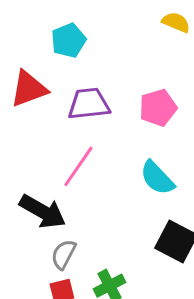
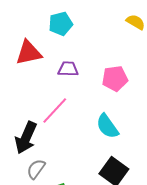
purple trapezoid: (89, 104) -> (68, 69), size x0.7
black arrow: (43, 211) -> (26, 138), turned 76

